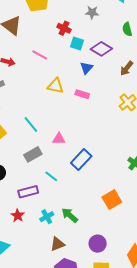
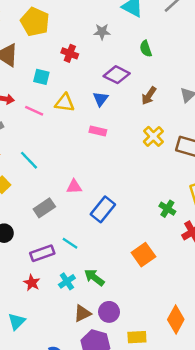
cyan square: (77, 43) -> (41, 77), moved
pink line: (40, 55) -> (34, 111), moved
yellow triangle: (56, 86) -> (65, 103), moved
cyan line: (31, 124) -> (29, 160), moved
cyan line: (51, 176) -> (70, 243), moved
purple circle: (98, 244) -> (109, 312), moved

